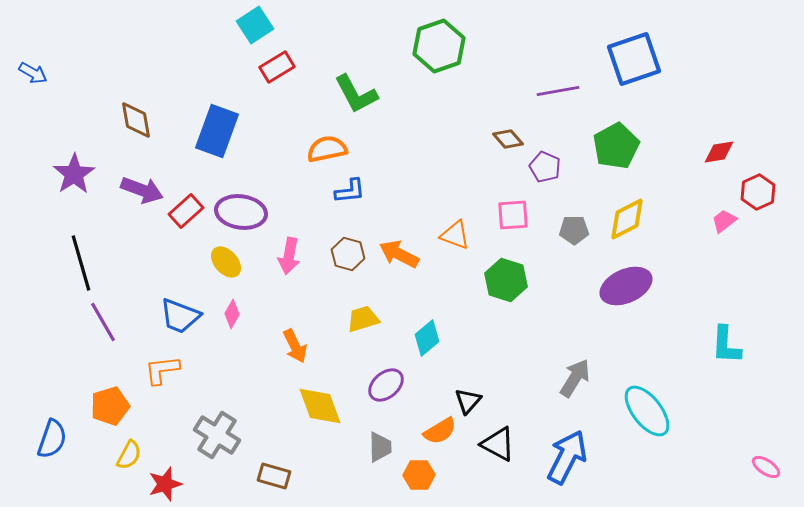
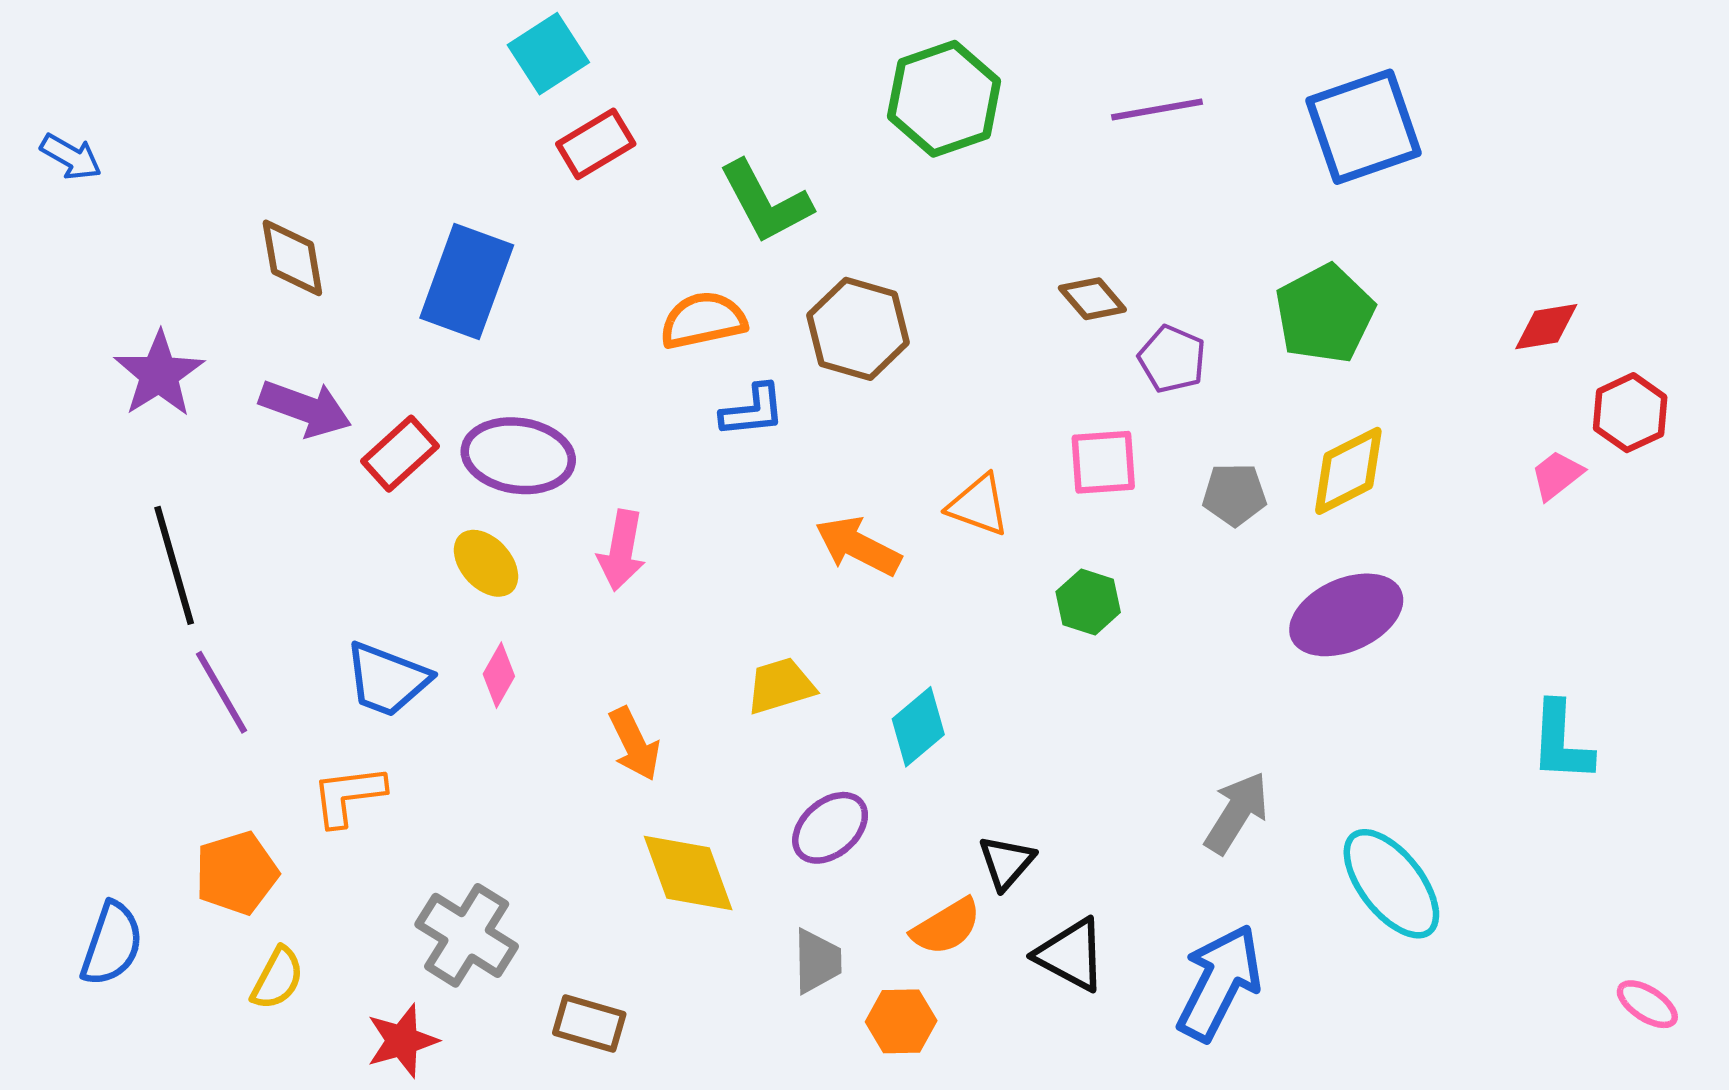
purple line: (558, 91) -> (1157, 110), moved
brown hexagon: (348, 254) -> (858, 329), moved, size x1.4
green hexagon: (506, 280) -> (1088, 602), size x0.7
red star: (165, 484) -> (402, 1041), moved

